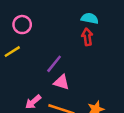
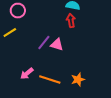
pink triangle: (61, 82) -> (57, 44), moved

